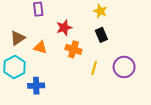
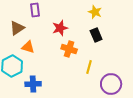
brown triangle: (18, 38) -> (17, 28), moved
orange triangle: (40, 47) -> (28, 47), moved
purple circle: (124, 67) -> (111, 84), moved

